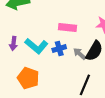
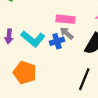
gray arrow: (80, 54) -> (67, 33), moved

